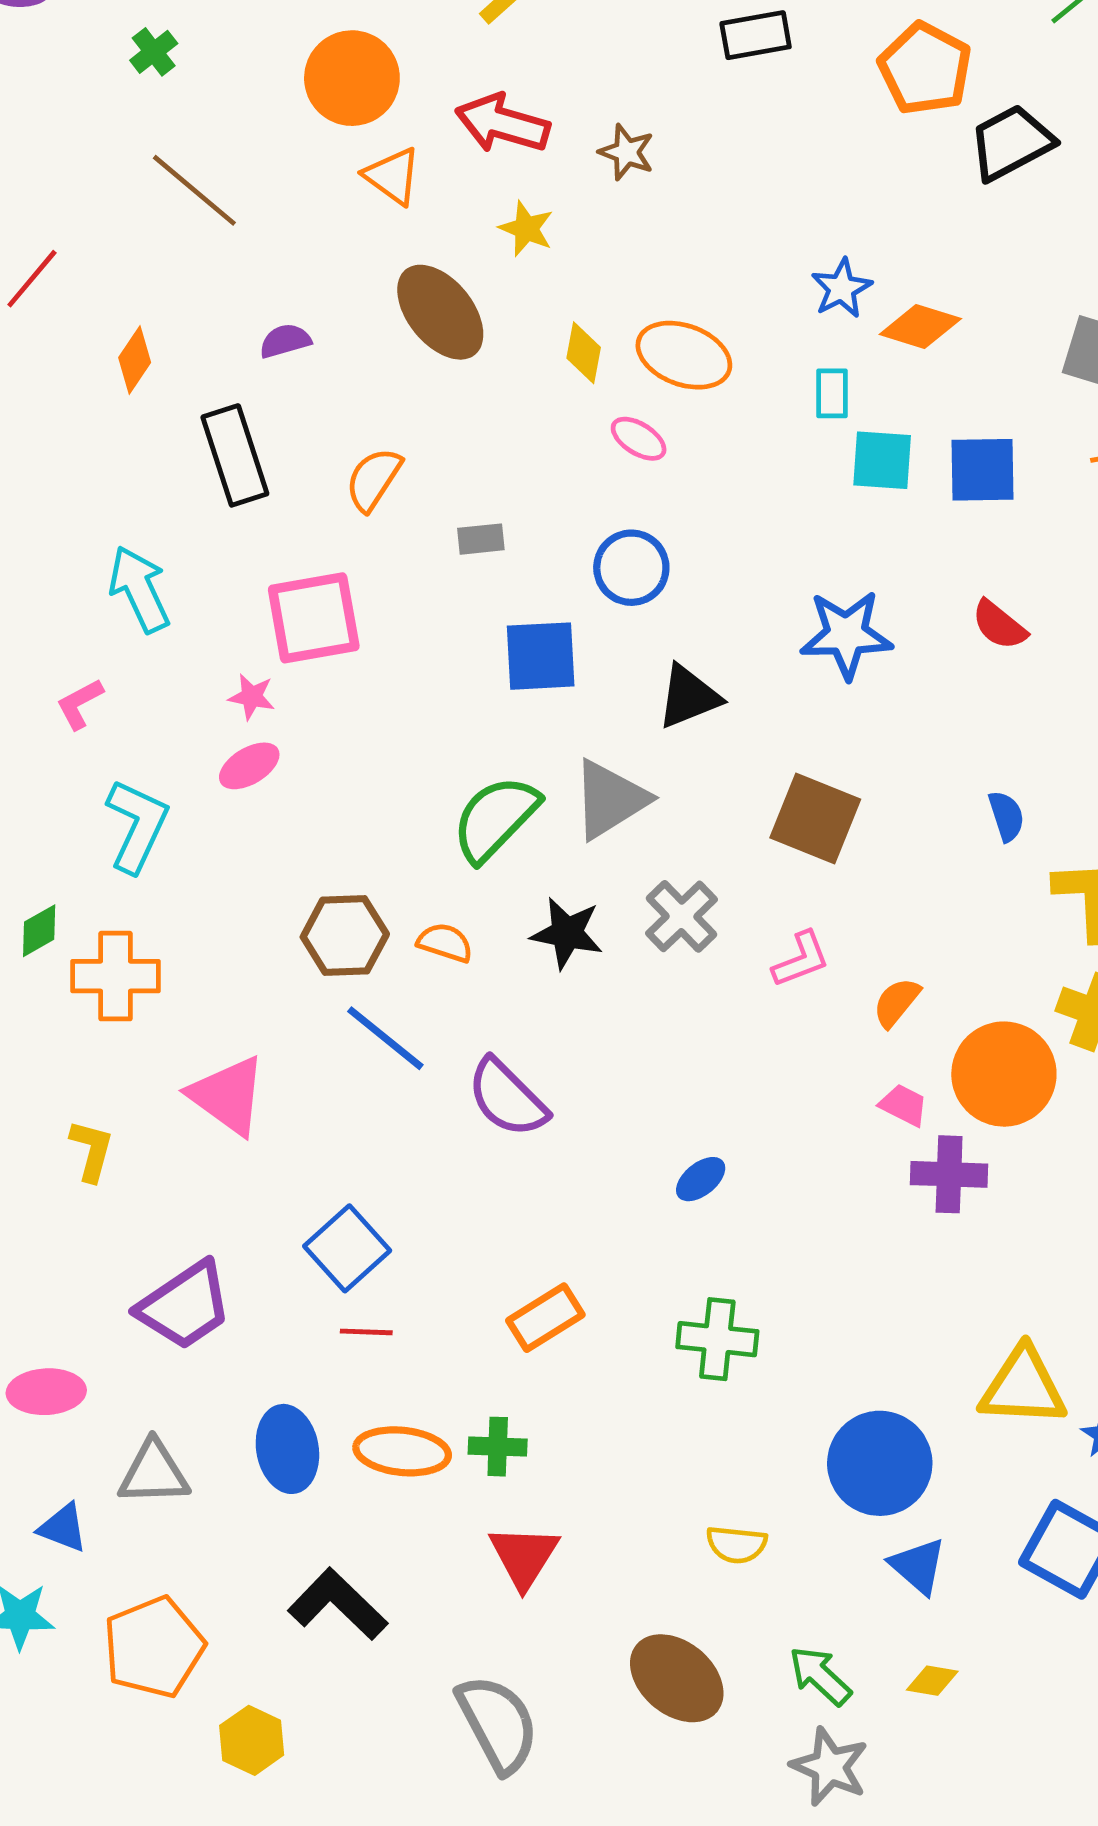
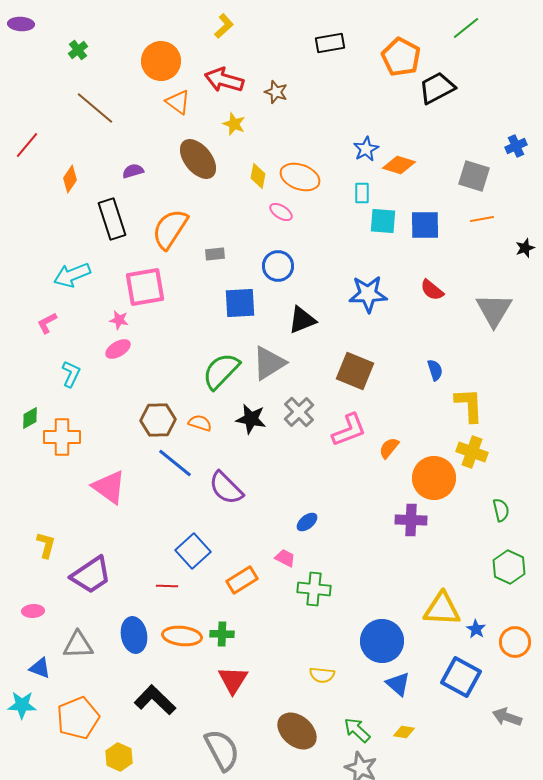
orange semicircle: (373, 479) -> (170, 229), size x1.5
cyan arrow: (139, 589) -> (72, 275), turned -87
cyan L-shape: (137, 826) -> (71, 374), size x0.7
pink L-shape: (801, 959) -> (349, 430), size x1.4
pink trapezoid: (904, 1105) -> (285, 558), moved
yellow L-shape: (92, 1150) -> (46, 545), moved
blue square: (347, 1248) -> (193, 551), moved
pink ellipse: (46, 1392) -> (33, 611), size x0.7

